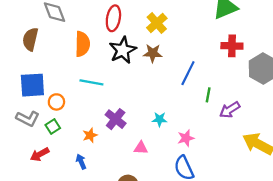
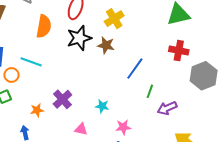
cyan line: (91, 82) -> (31, 62), moved

